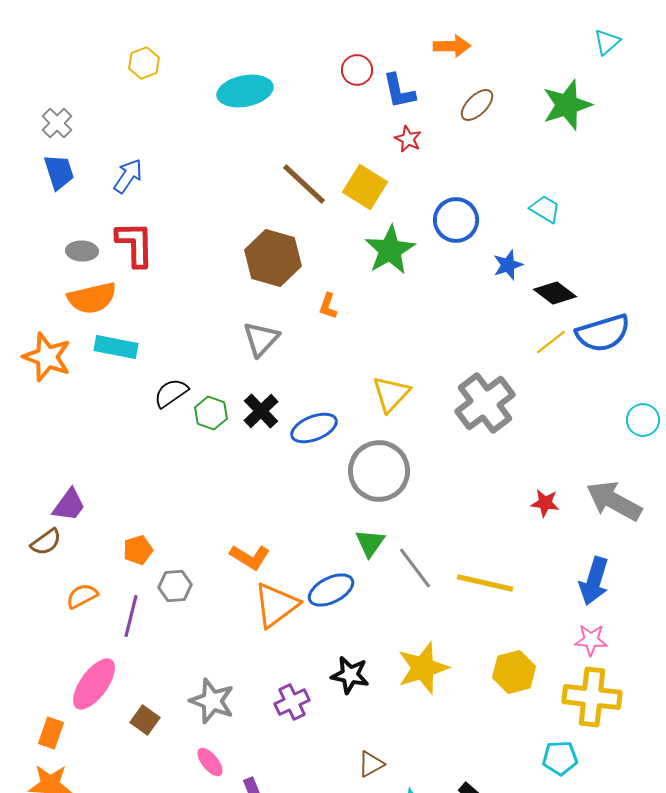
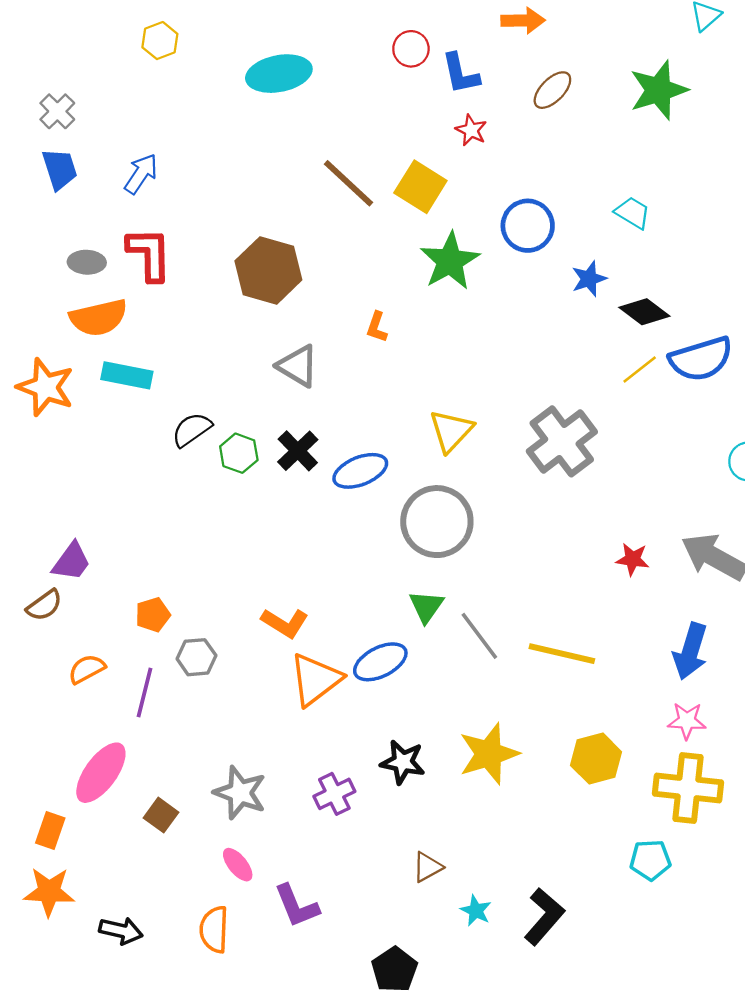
brown hexagon: (273, 258) -> (268, 270), moved
gray triangle: (261, 339) -> (298, 366), turned -42

